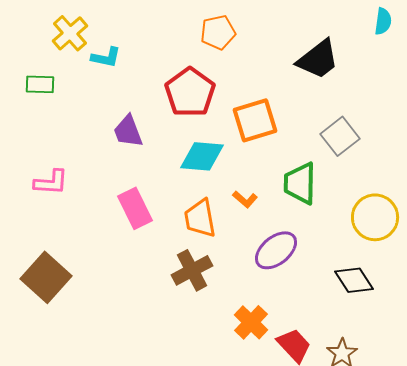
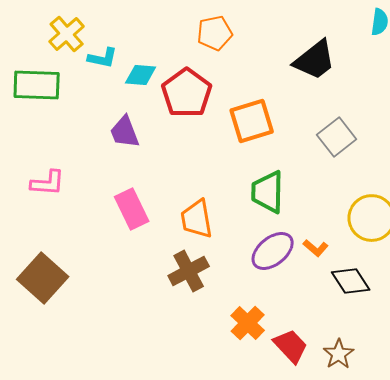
green rectangle: (40, 84) -> (37, 85), size x1.6
cyan diamond: (202, 156) -> (141, 75), moved, size x0.7
green trapezoid: (300, 183) -> (268, 192), moved
orange L-shape: (245, 199) -> (316, 248), moved

